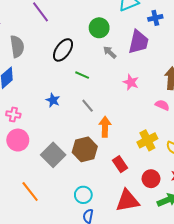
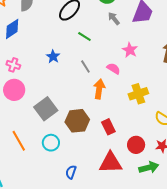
pink semicircle: (162, 105) -> (114, 69), moved
yellow cross: (147, 140) -> (138, 94), moved
brown hexagon: (85, 149) -> (77, 121), moved
cyan circle: (83, 195) -> (51, 143), moved

